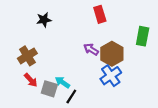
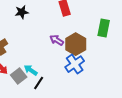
black star: (44, 20) -> (22, 12), moved
gray square: (49, 89) -> (19, 76), turned 35

